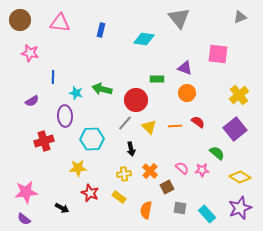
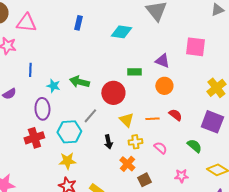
pink triangle: (60, 23) -> (26, 23), moved
gray line: (125, 123) -> (90, 116), moved
purple square: (235, 129) -> (212, 122), turned -30
red cross: (44, 141) -> (34, 138), moved
yellow star: (78, 168) -> (67, 161), moved
pink semicircle: (182, 168) -> (160, 148), moved
pink star: (202, 170) -> (181, 176), moved
yellow cross: (124, 174) -> (135, 142), moved

